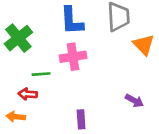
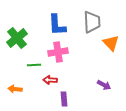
red arrow: (28, 94) -> (50, 80), moved
orange arrow: (16, 117) -> (15, 89), moved

